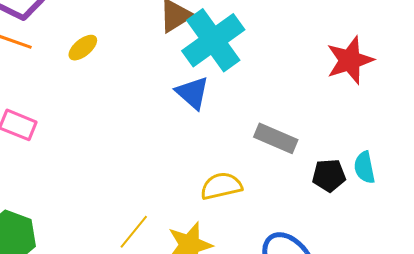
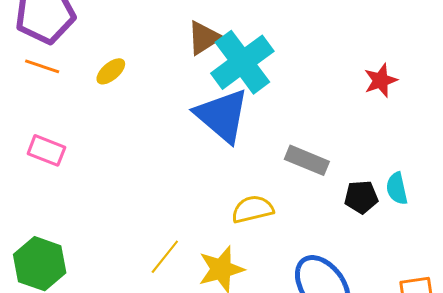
red star: (350, 60) -> (381, 80), size x0.7
blue triangle: (192, 93) -> (222, 116), size x1.6

